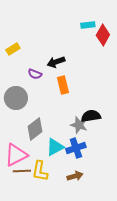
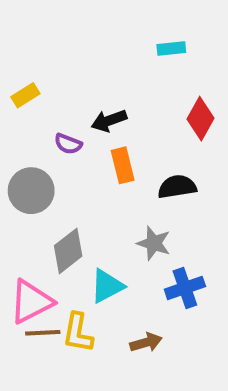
red diamond: (103, 35) -> (200, 119), moved
black semicircle: (91, 116) -> (177, 187), moved
blue cross: (76, 148) -> (185, 288), moved

